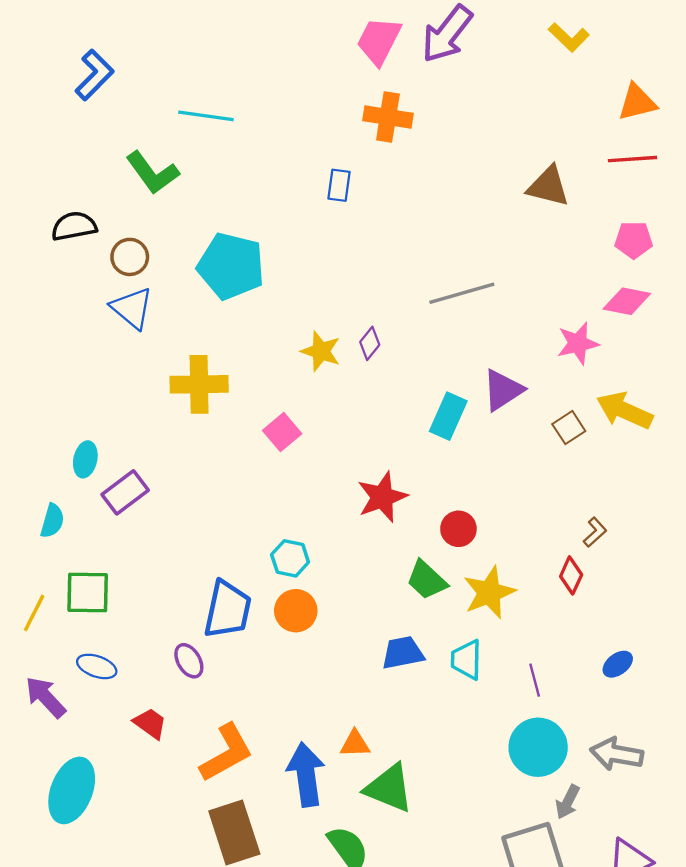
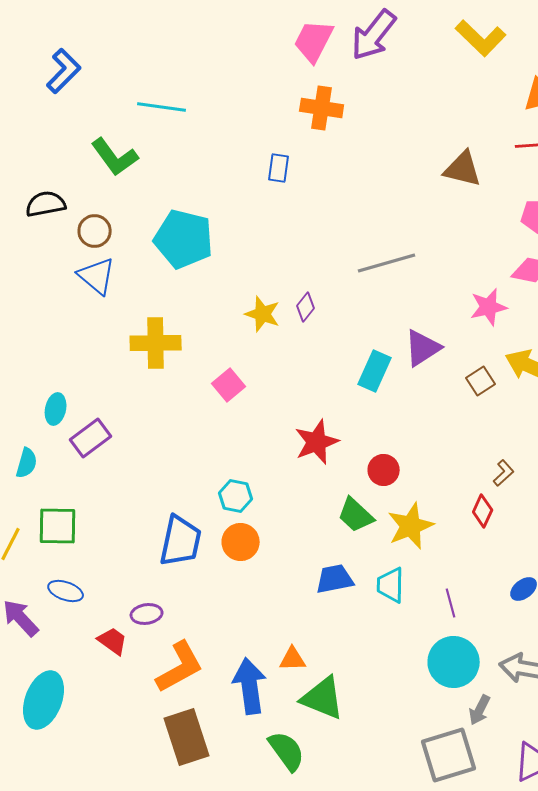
yellow L-shape: (569, 37) -> (481, 38), size x1.4
purple ellipse: (189, 661) -> (147, 614), moved, turned -68

